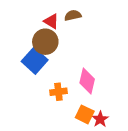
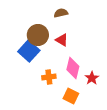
red triangle: (51, 21) -> (62, 40), moved
red star: (100, 119) -> (92, 78), moved

